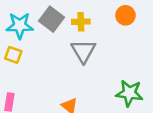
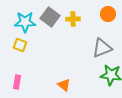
gray triangle: (83, 51) -> (102, 48), moved, turned 40

